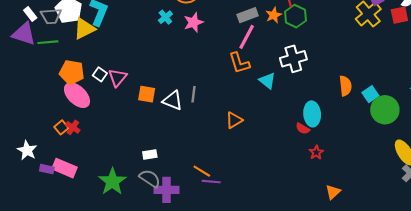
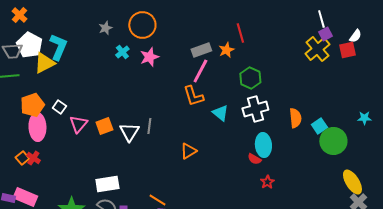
green hexagon: (295, 16) -> (250, 78), moved
white cross: (293, 59) -> (255, 109), moved
orange pentagon: (72, 72) -> (32, 105), turned -30
pink triangle: (118, 78) -> (78, 124), moved
orange square: (147, 94) -> (104, 126), turned -30
pink ellipse: (77, 95) -> (37, 127), turned 44
white triangle: (173, 100) -> (129, 132), turned 40
white rectangle: (150, 155) -> (107, 184), size x1.6

